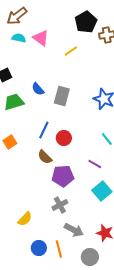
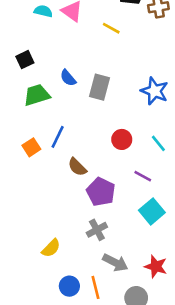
yellow line: (71, 51) -> (111, 28), turned 64
blue line: (44, 130) -> (58, 137), moved
red circle: (64, 138) -> (122, 139), moved
purple pentagon: (63, 176) -> (101, 192), turned 30

